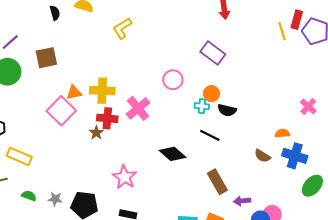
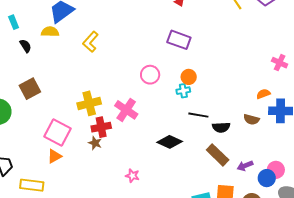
orange triangle: (74, 92) -> (54, 156), moved
black semicircle: (227, 110) -> (221, 127), moved
pink star: (124, 177) -> (132, 176), size x0.6

